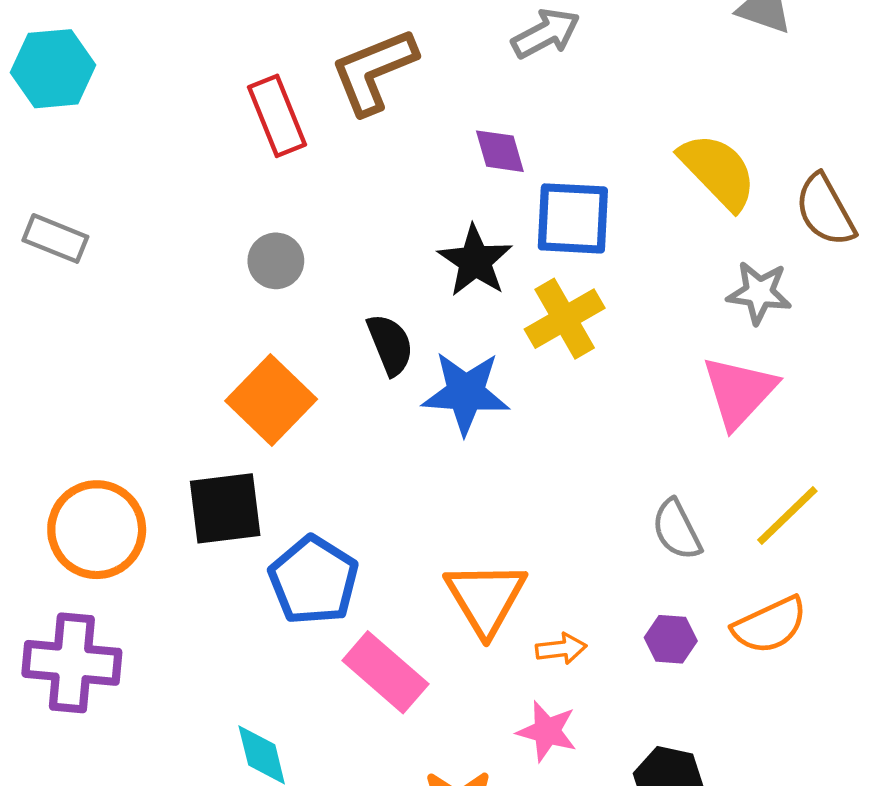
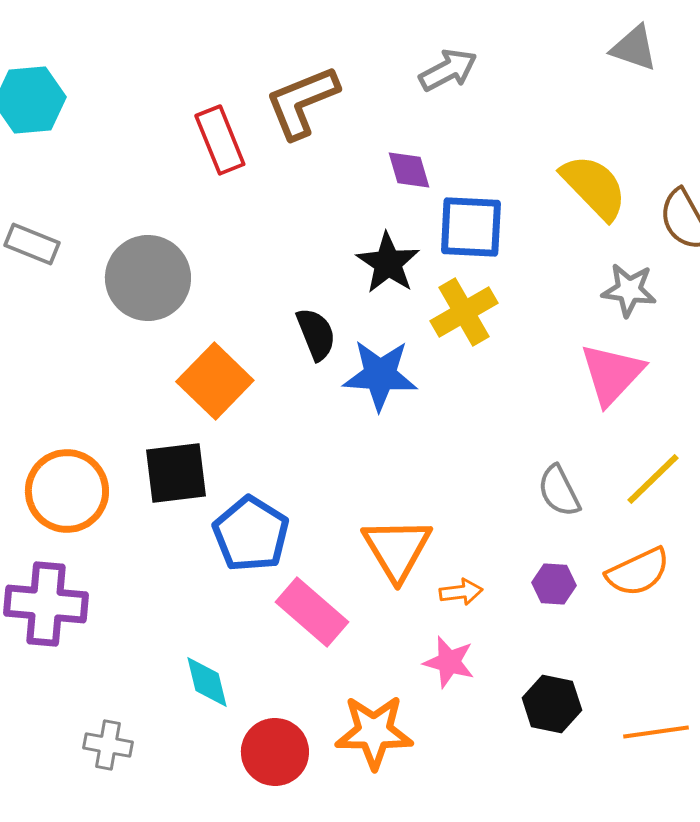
gray circle: (276, 261) -> (148, 278), moved, size x1.8

